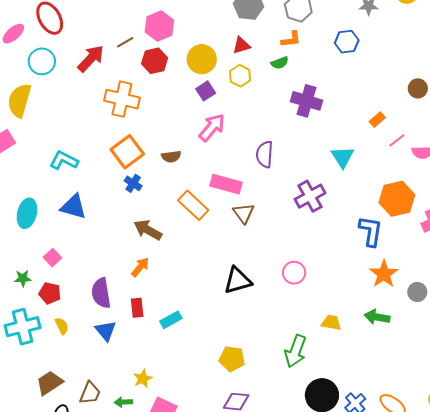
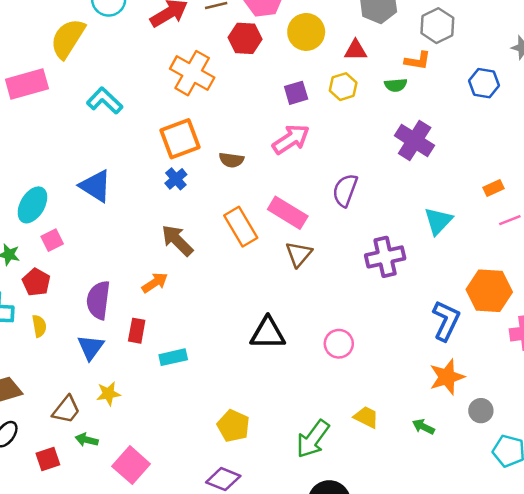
yellow circle: (202, 59) -> (306, 32), moved
cyan L-shape: (64, 160) -> (105, 101), moved
cyan ellipse: (27, 213) -> (32, 205), moved
green arrow: (377, 317) -> (423, 427), size x0.7
yellow star: (143, 379) -> (108, 394), moved
brown trapezoid: (90, 393) -> (66, 410), moved

